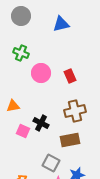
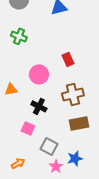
pink circle: (41, 73) -> (39, 74), moved
pink square: (23, 131) -> (28, 128), moved
brown rectangle: (70, 140) -> (79, 123), moved

